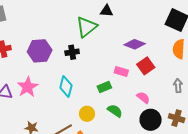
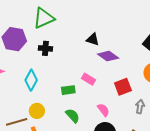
black triangle: (107, 11) -> (93, 39), moved
green triangle: (87, 27) -> (44, 18), moved
red square: (146, 66) -> (123, 87), moved
yellow circle: (87, 114) -> (37, 111), moved

